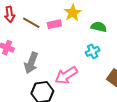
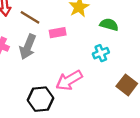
pink rectangle: (54, 24) -> (58, 33), moved
gray arrow: (31, 63) -> (28, 47), moved

